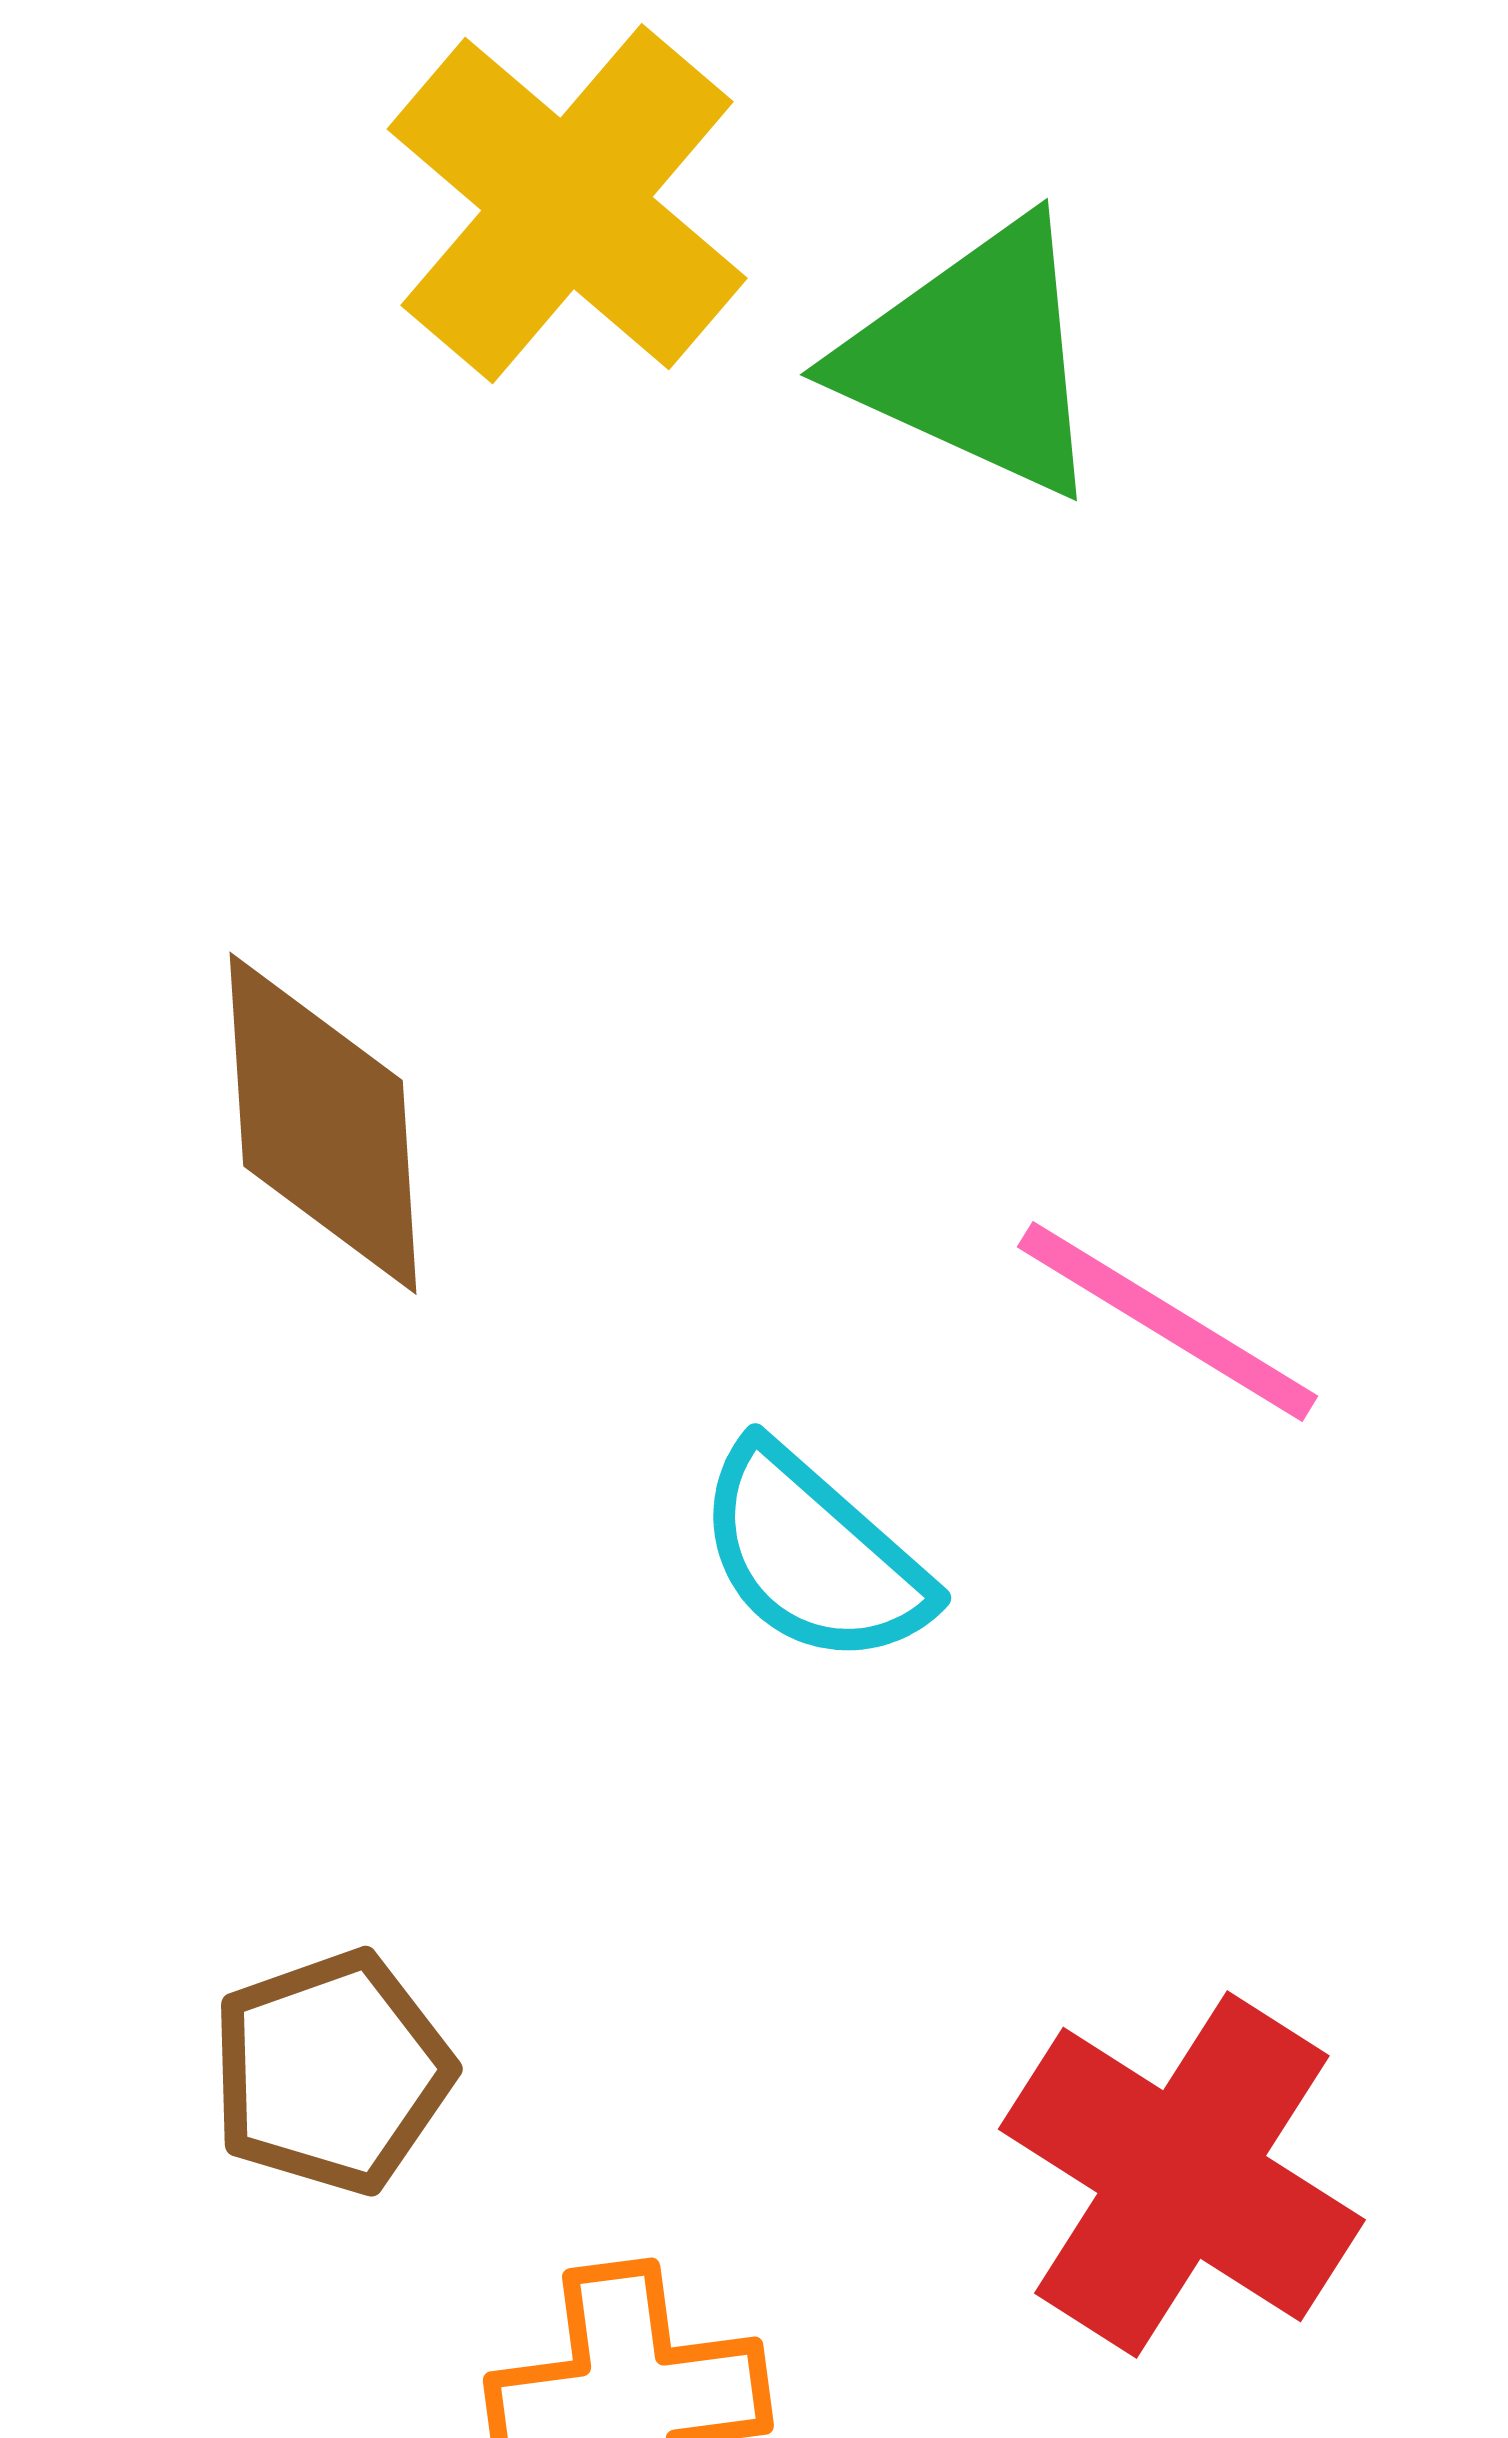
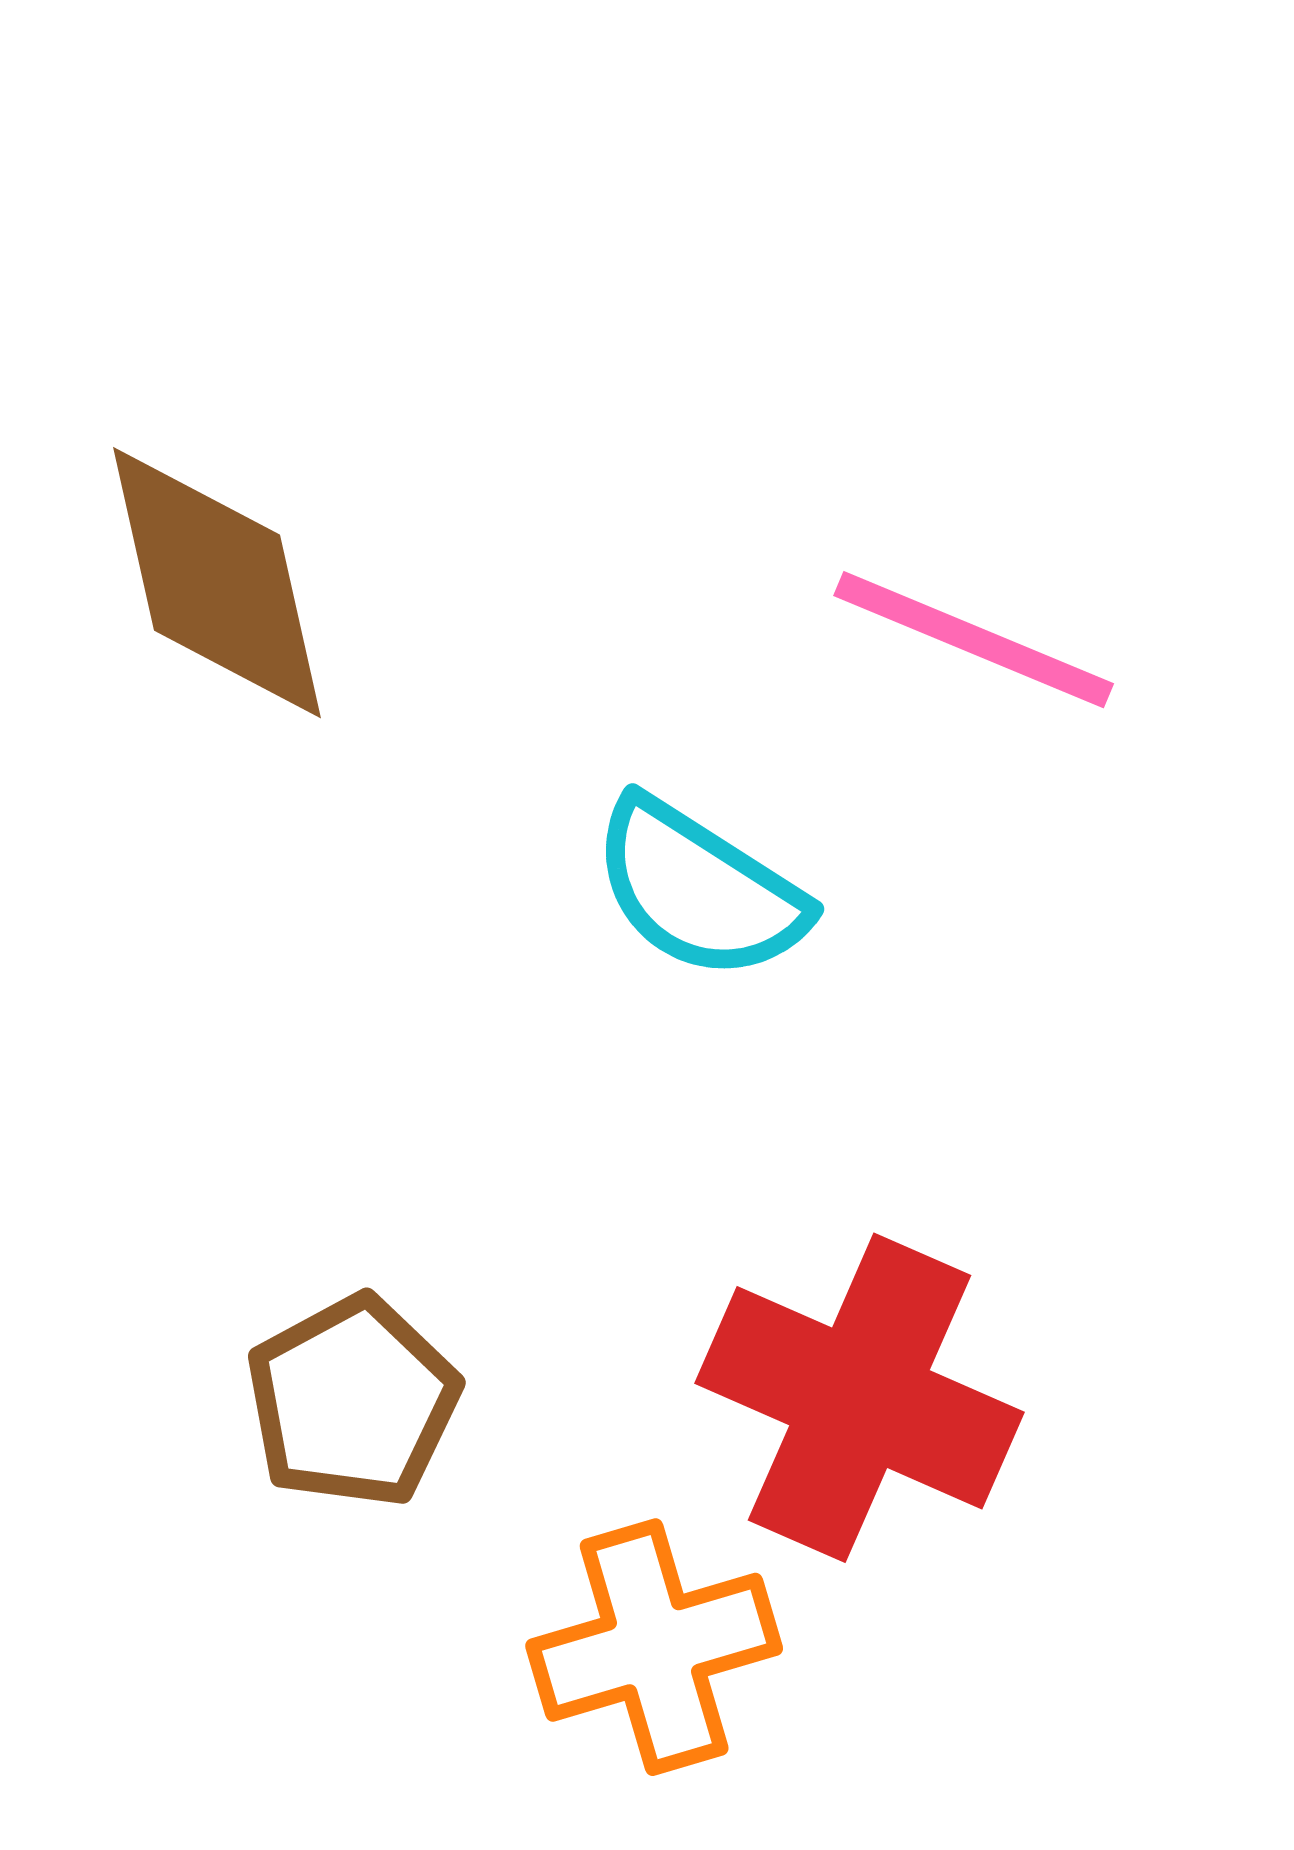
red cross: (1182, 2175) -> (860, 1398), moved

